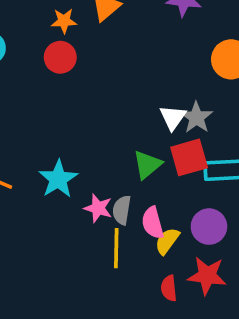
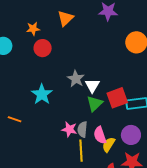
orange star: (64, 21) -> (33, 29), moved
white triangle: (173, 117) -> (92, 86), moved
gray star: (196, 117) -> (76, 79), moved
cyan star: (58, 179) -> (42, 94), moved

